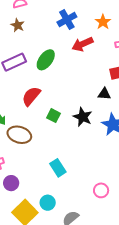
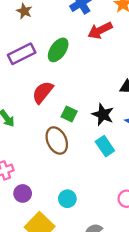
brown ellipse: (19, 135) -> (57, 140), moved, turned 50
cyan rectangle: (58, 168) -> (105, 146), moved
cyan circle: (48, 203) -> (67, 199), moved

